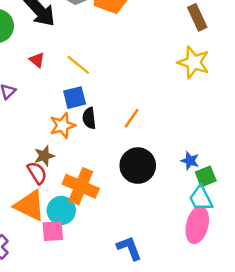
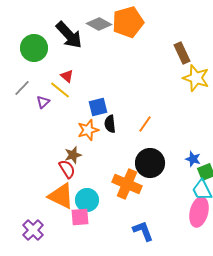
brown rectangle: (197, 17) -> (182, 53), moved
yellow line: (78, 65) -> (60, 90), moved
orange cross: (81, 186) -> (127, 184), moved

